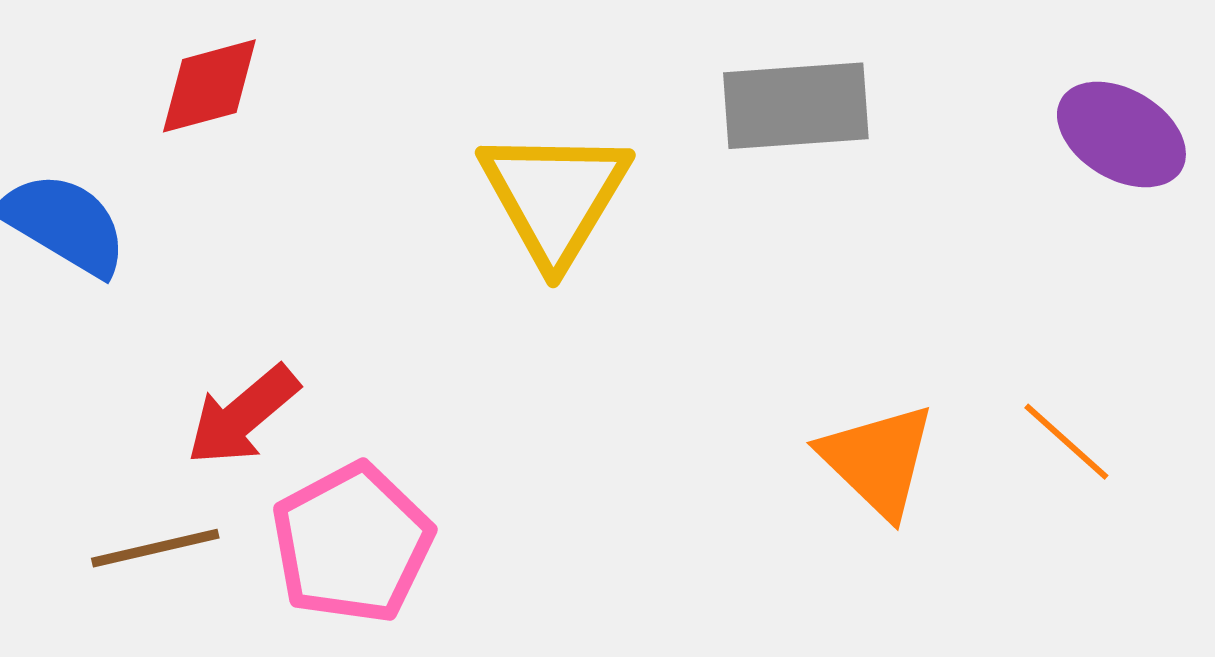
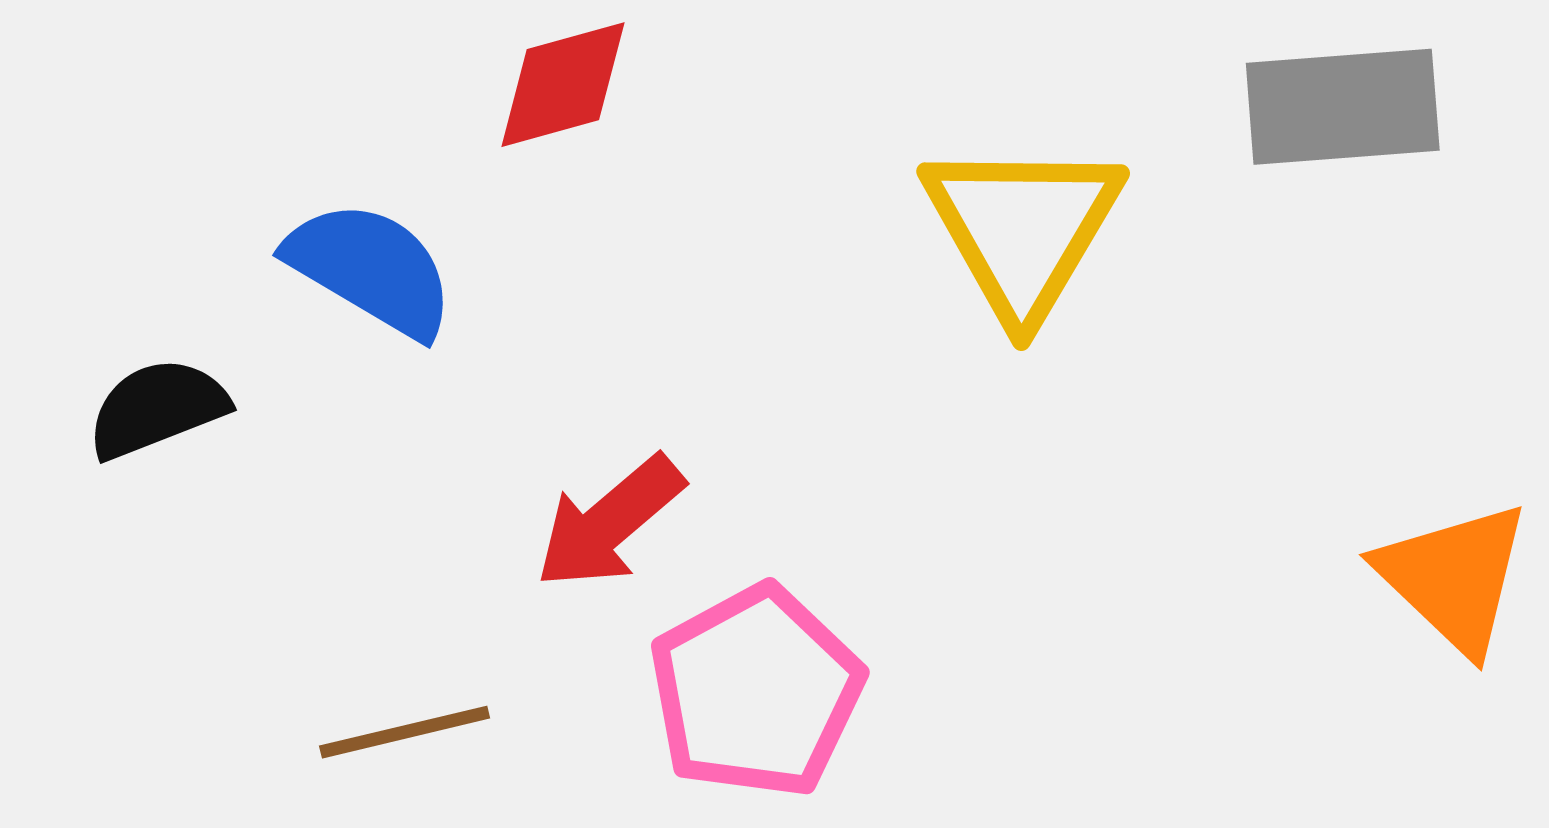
brown line: (155, 548) -> (405, 732), moved

